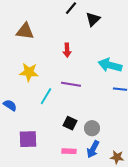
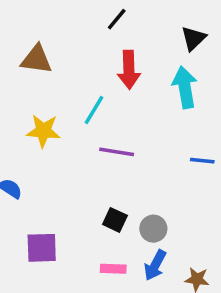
black triangle: (93, 19) -> (193, 38), moved
red arrow: (67, 50) -> (129, 70), moved, size x1.5
cyan arrow: (110, 65) -> (185, 87), moved, turned 65
cyan line: (46, 96) -> (94, 110), moved

